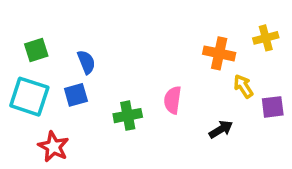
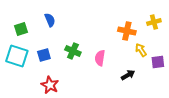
blue semicircle: (86, 62) -> (50, 20), moved
green cross: (128, 116) -> (73, 51), moved, turned 35
red star: (54, 147) -> (50, 85), moved

